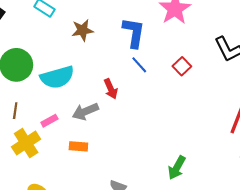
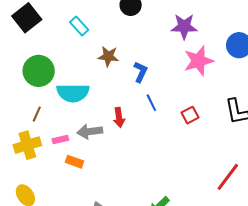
blue L-shape: (134, 33) -> (140, 72), moved, size x0.7
brown line: (15, 111) -> (37, 114), moved
pink rectangle: (49, 121) -> (60, 140), moved

